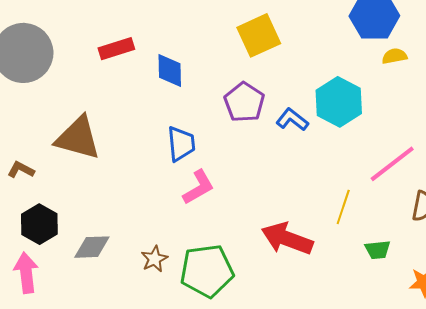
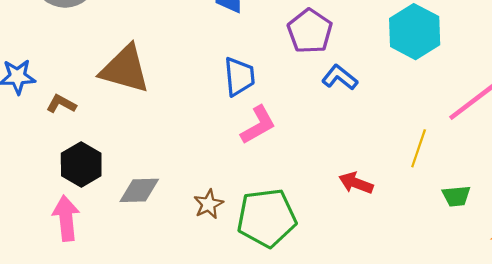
blue L-shape: (292, 120) -> (340, 77), moved
red arrow: (287, 239) -> (356, 183), size x0.6

